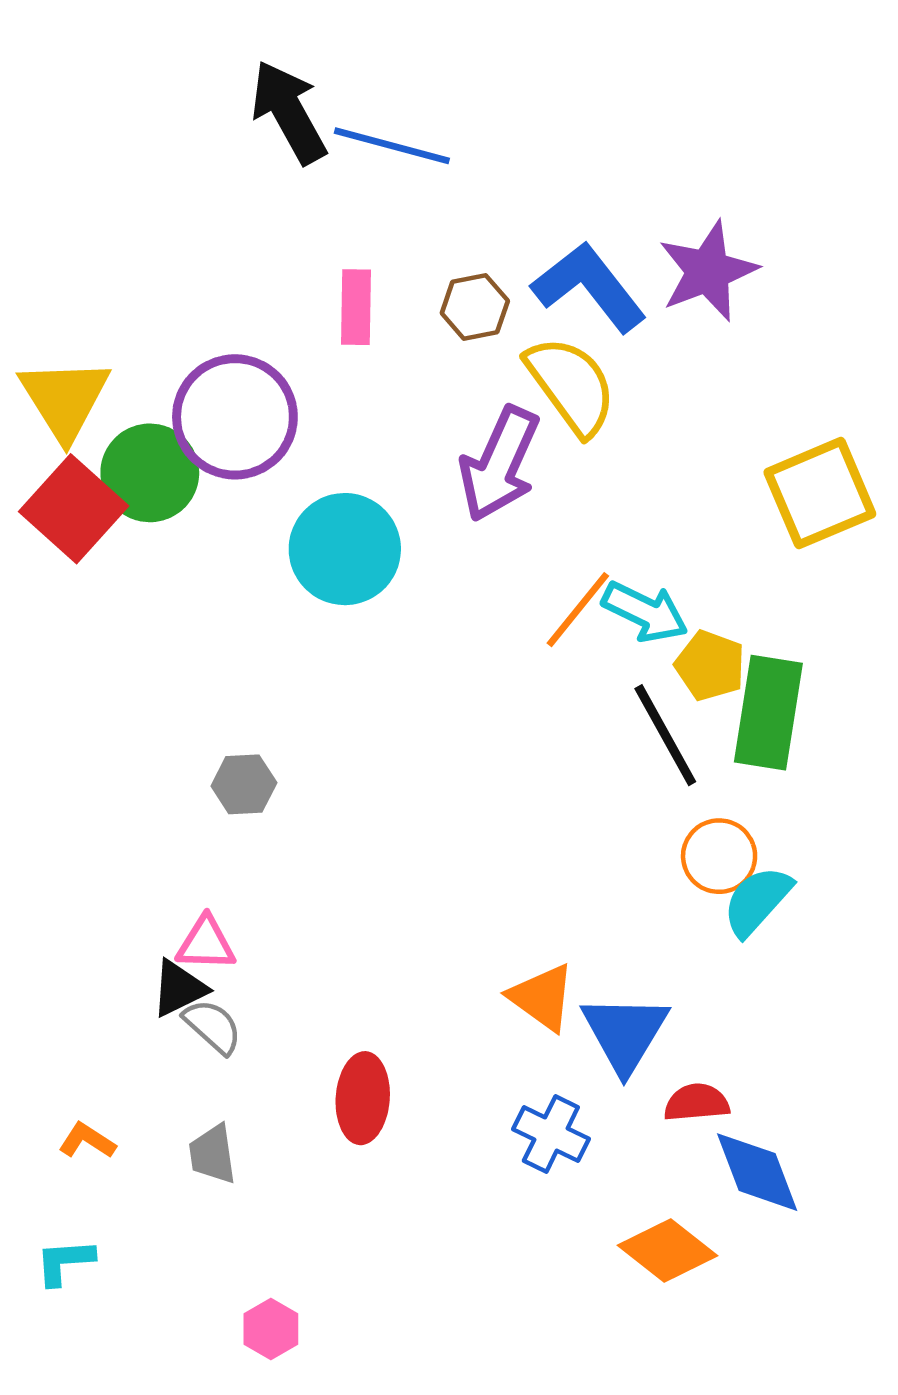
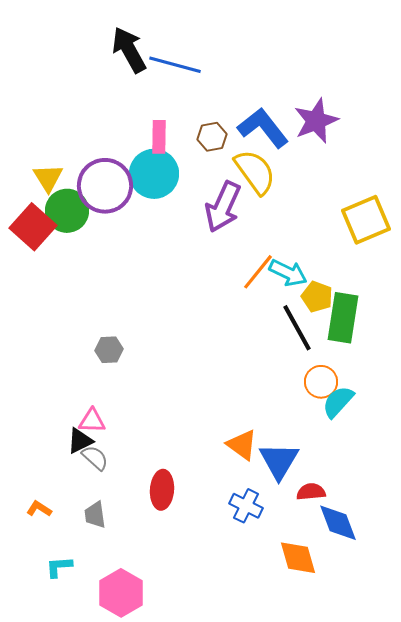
yellow triangle: (65, 399) -> (48, 178), moved, size x0.7
cyan circle: (345, 549) -> (154, 174), moved
orange diamond: (668, 1251) -> (298, 558), turned 36
cyan L-shape: (65, 1262) -> (59, 567), moved
pink hexagon: (271, 1329) -> (121, 593), size x1.8

